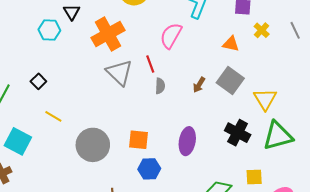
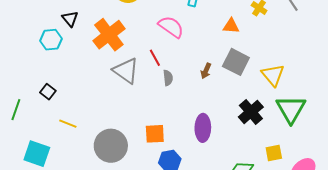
pink semicircle: (171, 36) -> (171, 27), turned 104
black cross: (238, 133) -> (251, 112), turned 30
green triangle: (278, 136) -> (291, 109), turned -36

